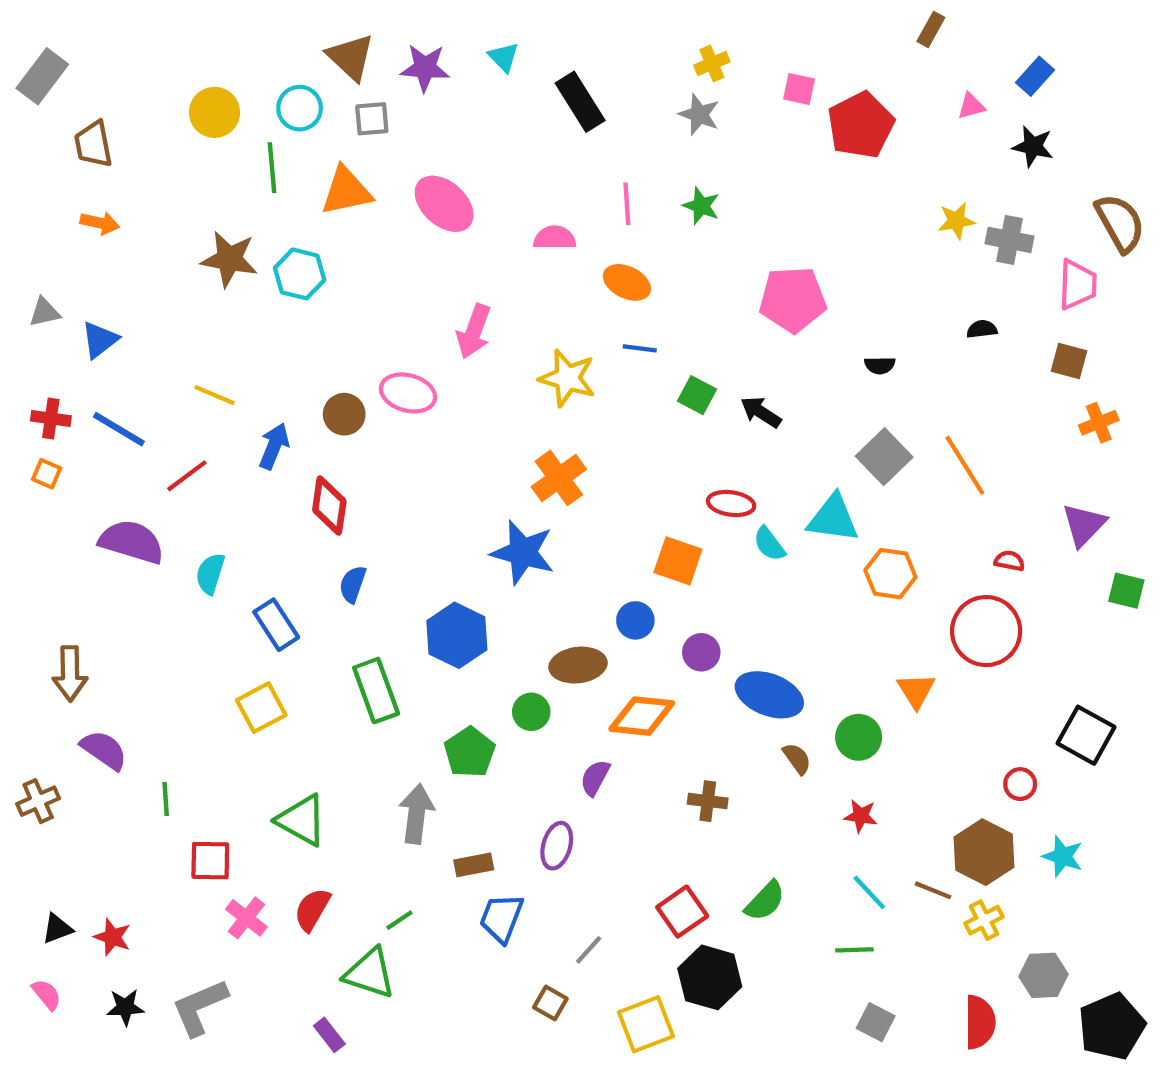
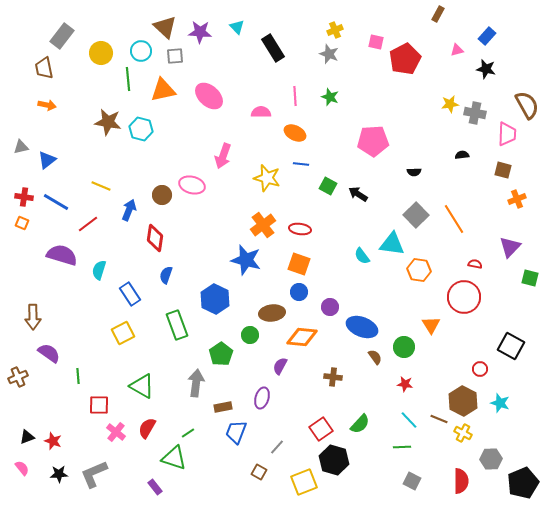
gray rectangle: (42, 76) -> (62, 36), moved
red ellipse: (731, 503) -> (300, 229), moved
orange square: (678, 561) -> (299, 264), moved
yellow cross: (984, 920) -> (463, 433), turned -36

